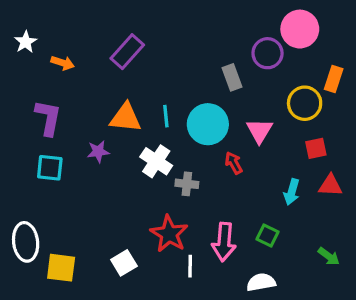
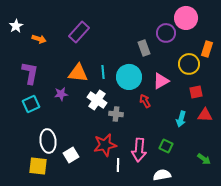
pink triangle: (259, 131) -> (161, 81), turned 30
cyan square: (50, 168) -> (31, 104), turned -30
red star: (169, 234) -> (105, 145), turned 30
white ellipse: (26, 242) -> (48, 141), moved
white square: (124, 263) -> (71, 155), moved

